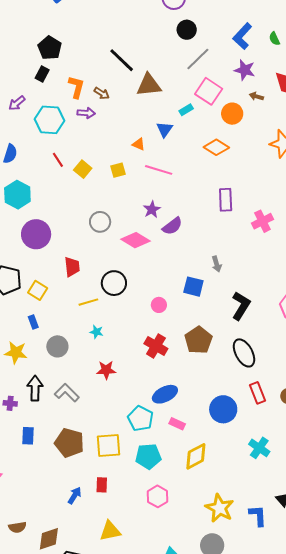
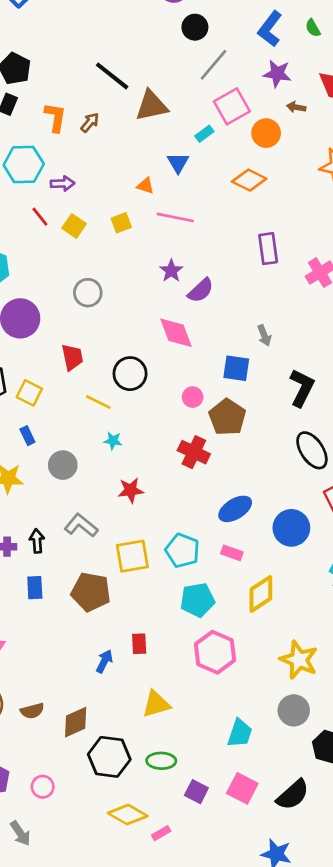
pink square: (209, 91) -> (232, 106), turned 32
brown arrow: (102, 93) -> (90, 123), turned -77
purple arrow: (86, 113) -> (63, 183), moved
gray circle: (100, 222) -> (88, 293), moved
pink diamond: (135, 240) -> (176, 333), moved, turned 44
yellow line: (88, 302) -> (98, 402), turned 48
brown pentagon: (199, 340) -> (227, 417), moved
black arrow: (35, 388) -> (37, 541), moved, size x0.7
blue ellipse: (165, 394) -> (235, 509), moved
yellow square: (108, 445) -> (132, 556), moved
pink hexagon: (158, 496) -> (215, 652), size x1.4

